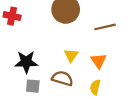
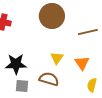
yellow semicircle: (95, 87) -> (92, 85), moved

